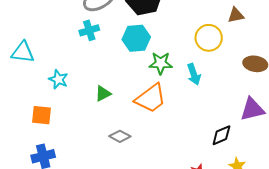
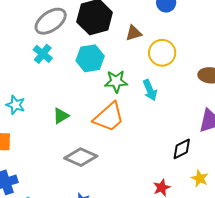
brown triangle: (236, 15) -> (134, 33), moved
cyan cross: (89, 30) -> (43, 54), turned -30
gray diamond: (120, 136) -> (81, 157), size x1.5

